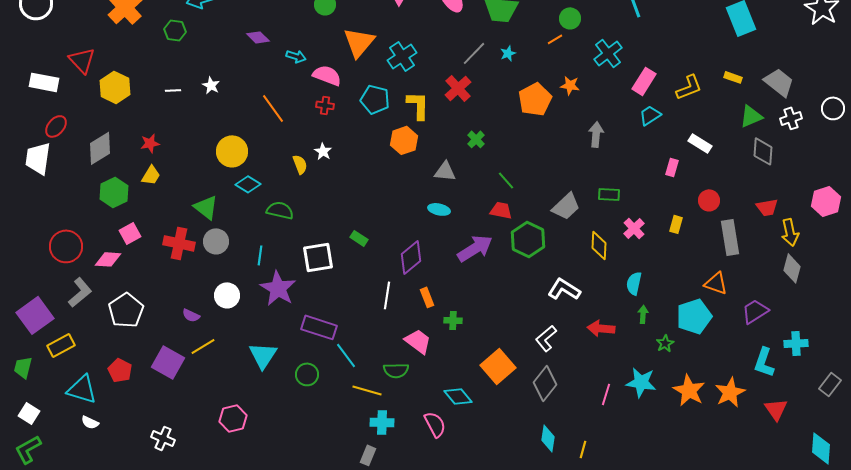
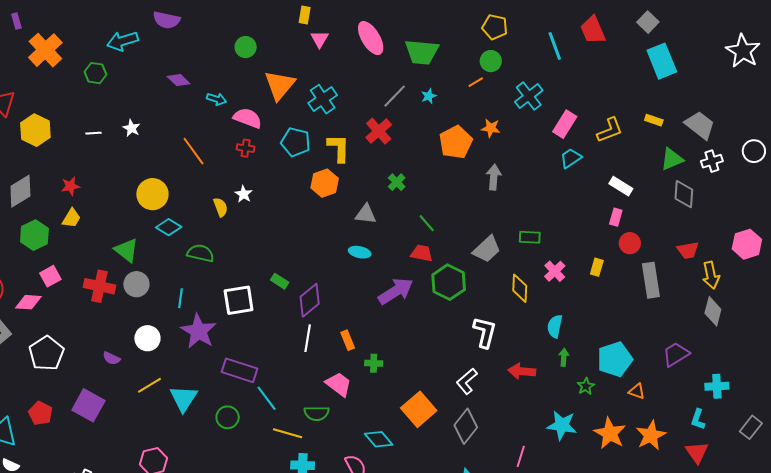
gray arrow: (596, 134) -> (494, 177), moved
pink rectangle: (672, 167) -> (616, 217), moved
purple diamond: (411, 257) -> (310, 300), moved
orange triangle: (716, 283) -> (637, 391), moved, size x0.7
white L-shape: (564, 289) -> (485, 332), turned 72
yellow line: (203, 346) -> (149, 385), moved
cyan L-shape: (764, 362) -> (698, 419), moved, size x0.7
pink line: (606, 394) -> (521, 456), moved

